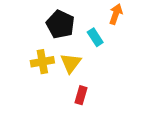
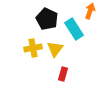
cyan rectangle: (95, 37) -> (74, 29), size x1.5

